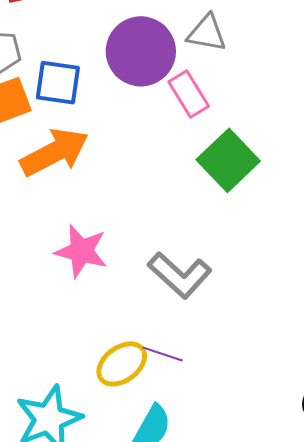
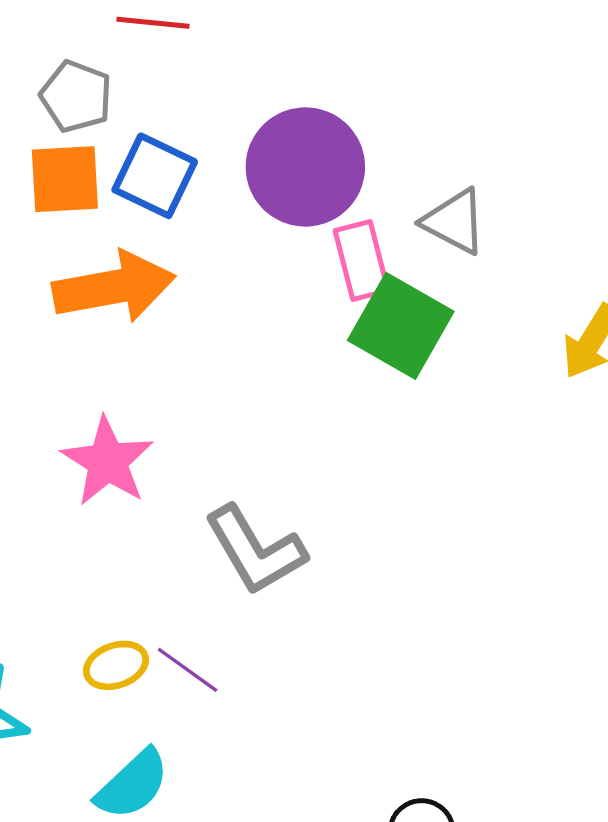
gray triangle: (207, 33) -> (454, 221), moved
green square: (228, 160) -> (401, 326), moved, turned -34
yellow ellipse: (122, 364) -> (116, 665), size x0.7

